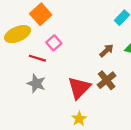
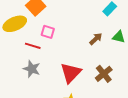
pink square: (54, 43) -> (48, 32), turned -32
brown cross: (107, 80) -> (104, 74), moved

